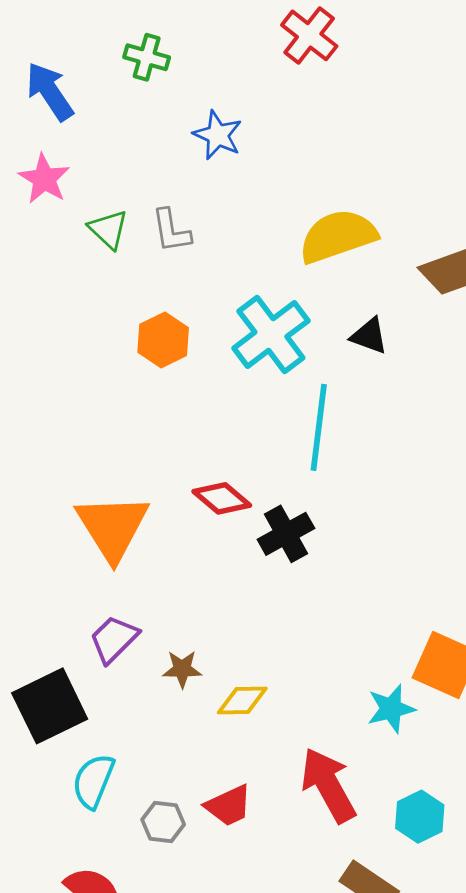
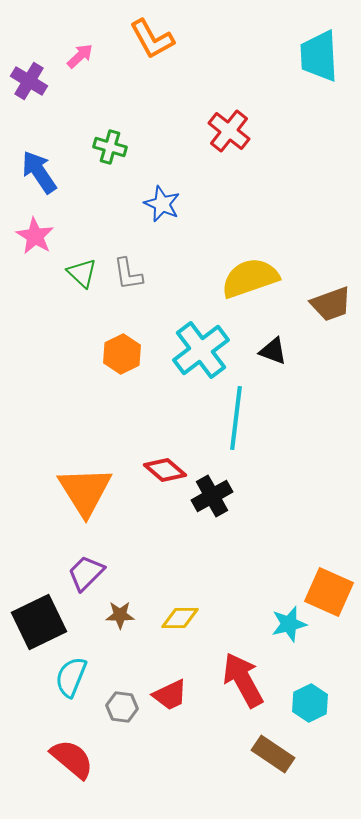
brown star: (182, 669) -> (120, 615), moved

